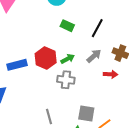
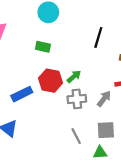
green rectangle: (67, 26) -> (43, 47), moved
gray arrow: (94, 56) -> (104, 99), moved
gray line: (49, 117) -> (76, 136), moved

